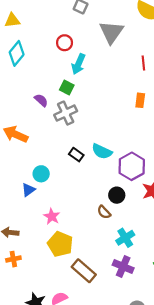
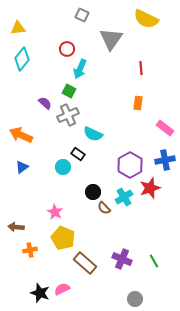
cyan semicircle: (102, 151) -> (93, 134), moved
cyan circle: (41, 174) -> (63, 167), moved
blue triangle: (28, 190) -> (22, 167), moved
black circle: (117, 195) -> (93, 192), moved
cyan cross: (125, 238) -> (124, 197), moved
orange cross: (13, 259) -> (30, 250), moved

